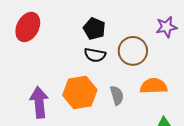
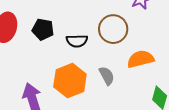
black pentagon: (94, 29) -> (43, 29), moved

